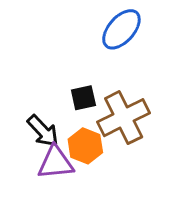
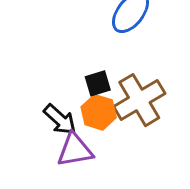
orange hexagon: (85, 146) -> (99, 112), moved

